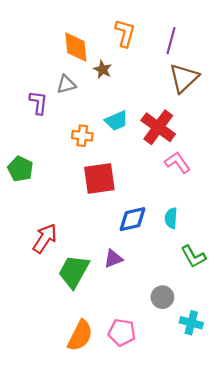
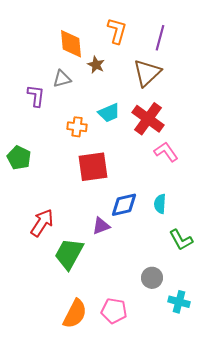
brown triangle: (184, 78) -> (147, 73), moved
purple triangle: (113, 259) -> (101, 226), moved

